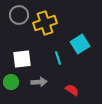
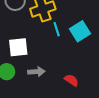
cyan line: (58, 58) -> (57, 29), moved

